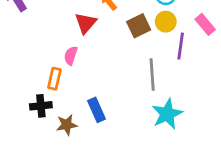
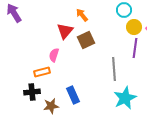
yellow circle: (166, 22) -> (134, 27), moved
brown square: (139, 26) -> (86, 40), moved
orange rectangle: (54, 79) -> (42, 72), turned 63

